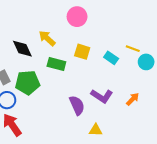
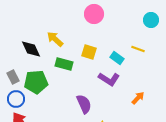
pink circle: (77, 17) -> (94, 14), moved
cyan circle: (146, 62) -> (151, 20), moved
purple L-shape: (102, 96) -> (109, 79), moved

